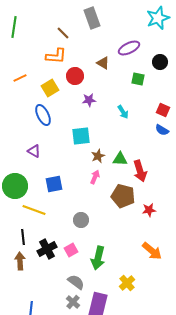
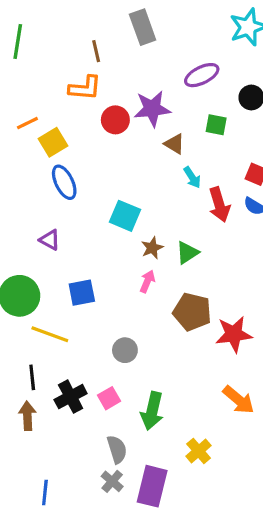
brown line: (63, 33) -> (96, 51), turned 32
brown triangle: (103, 63) -> (175, 144), moved
yellow square: (50, 88) -> (53, 142), moved
purple star: (89, 100) -> (152, 109), moved, size x1.6
cyan square: (81, 136) -> (125, 216), turned 30
green triangle: (120, 159) -> (187, 253), turned -35
red arrow: (140, 171) -> (219, 205), moved
red star: (149, 210) -> (234, 334), size x1.6
gray semicircle: (76, 282) -> (117, 449), turned 36

